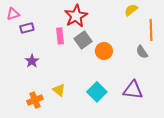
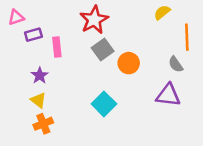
pink rectangle: (60, 36) -> (57, 47), moved
yellow triangle: (59, 90) -> (38, 100), moved
purple triangle: (133, 90) -> (168, 95), moved
cyan square: (97, 92) -> (104, 104), moved

